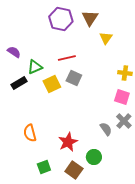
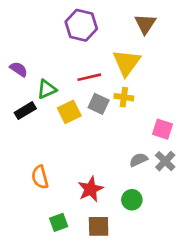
brown triangle: (90, 18) -> (145, 24), moved
yellow triangle: (106, 38) -> (127, 63), moved, size x1.6
yellow cross: (125, 73) -> (124, 97), moved
gray semicircle: (106, 129) -> (139, 160), moved, turned -80
green circle: (94, 157) -> (132, 200), moved
brown square: (74, 170) -> (99, 226), turned -36

